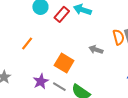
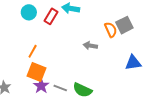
orange line: (27, 44) -> (33, 51), moved
orange square: (64, 63) -> (37, 72), moved

